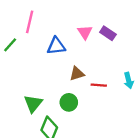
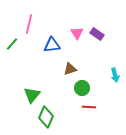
red line: (99, 85) -> (89, 107), moved
green circle: (69, 102) -> (82, 88), moved

